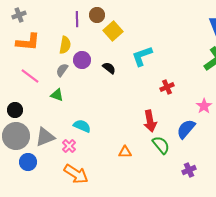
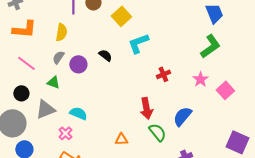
yellow square: (113, 31) -> (121, 16), moved
purple circle: (82, 60) -> (78, 64), moved
pink star: (204, 106) -> (200, 79), moved
black circle: (15, 110) -> (21, 93), moved
gray triangle: (45, 137) -> (45, 109), moved

